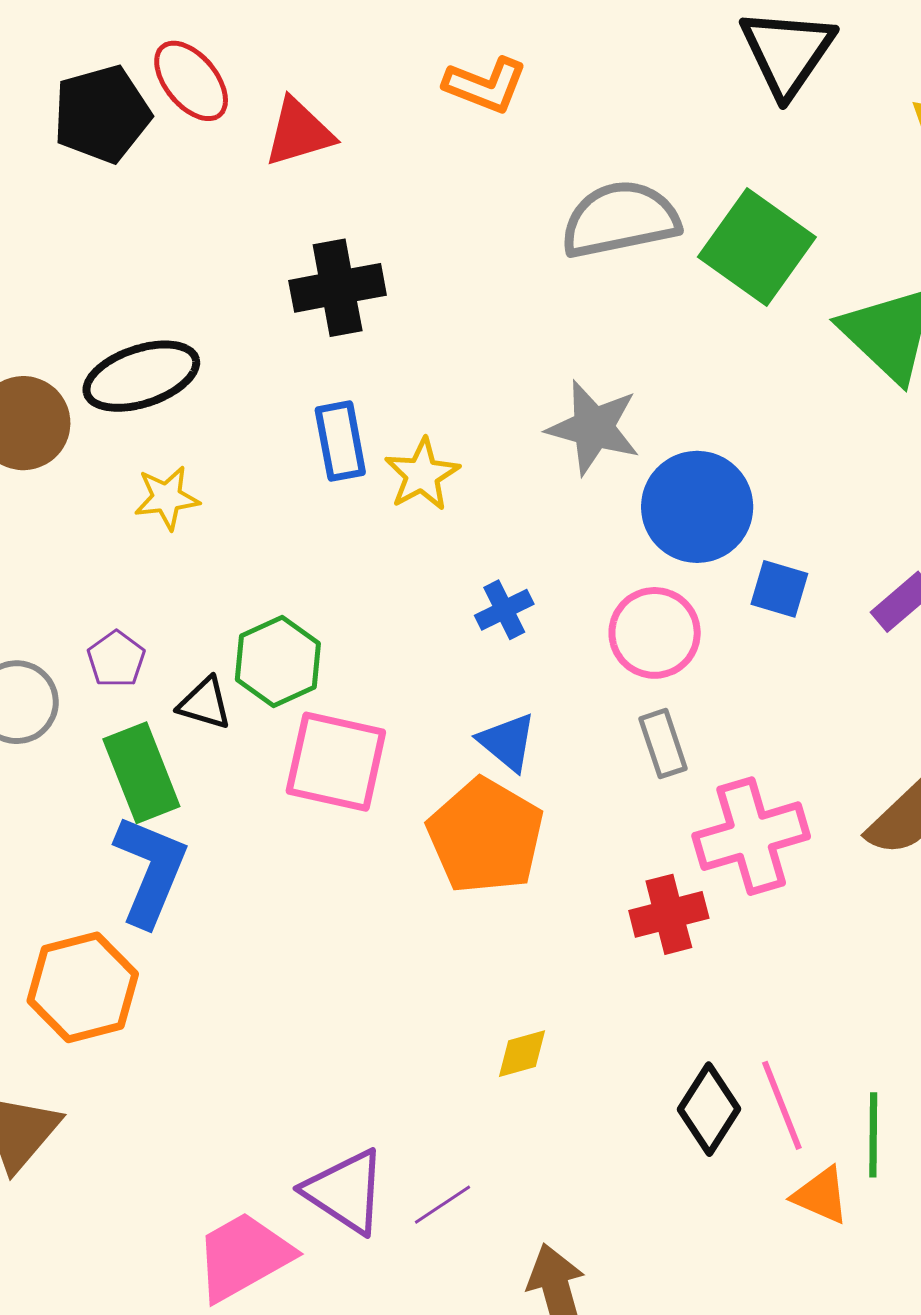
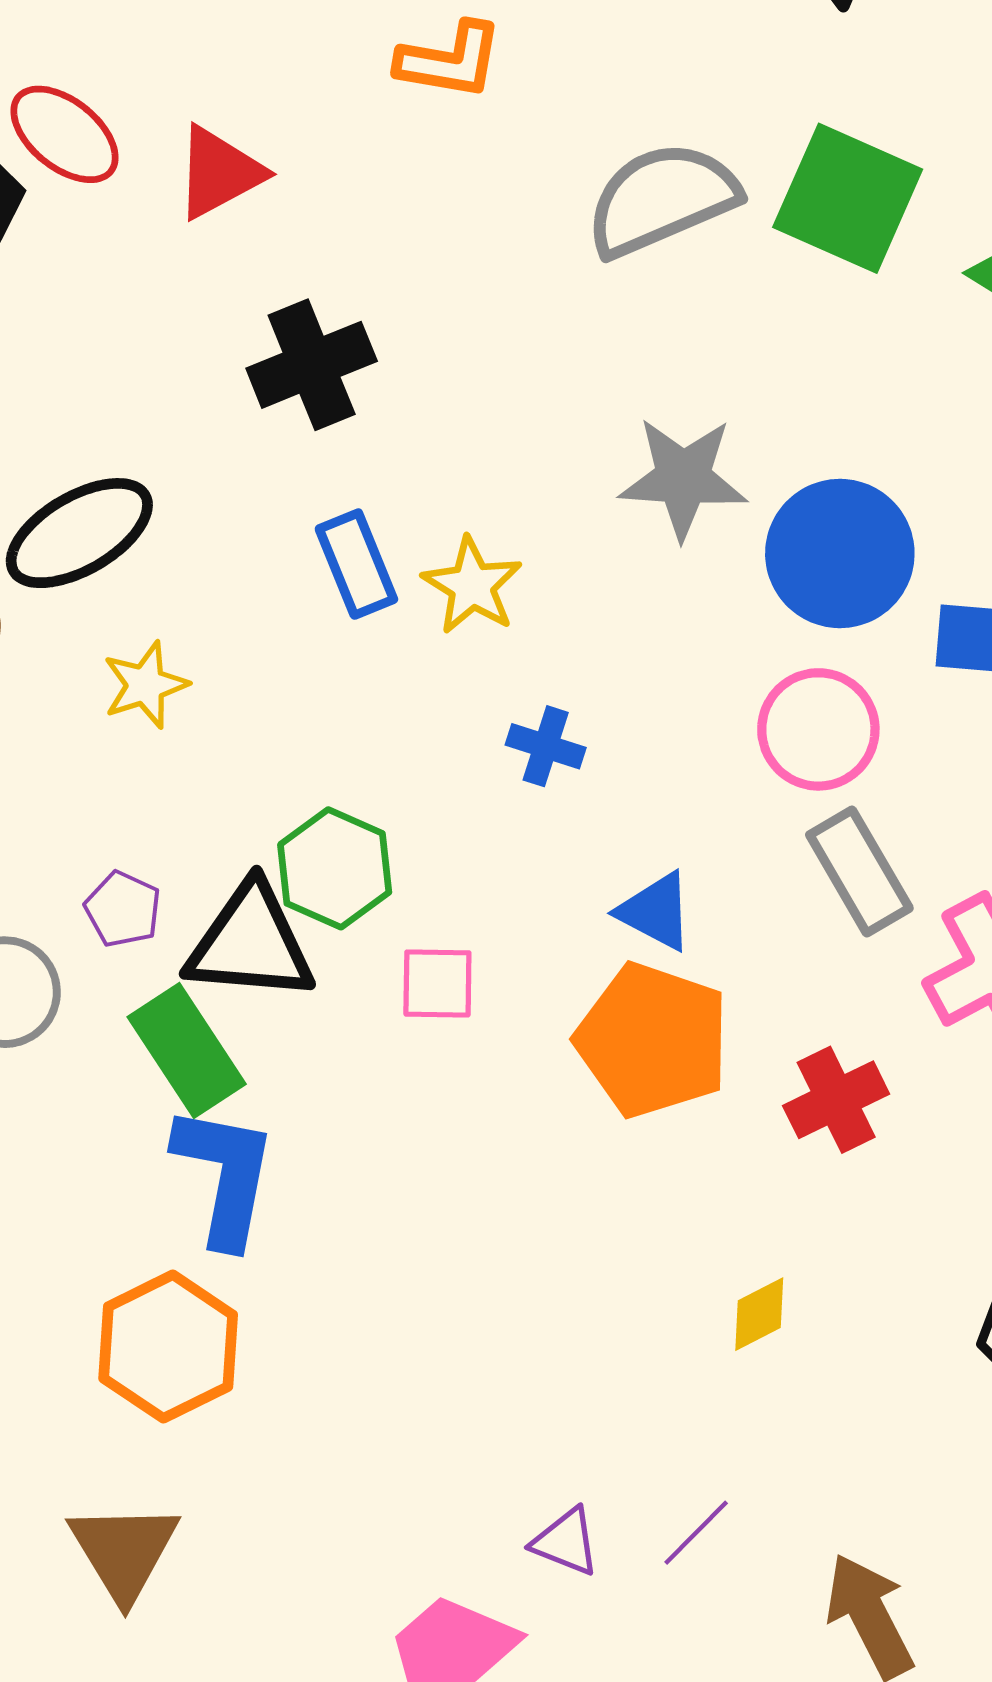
blue cross: (504, 610) -> (546, 746), moved, turned -34
black triangle: (205, 703) -> (250, 943), size x1.8
gray rectangle: (663, 744) -> (859, 872), size x1.4
pink square: (336, 762) -> (437, 984), size x0.6
red cross: (669, 914) -> (836, 1100), moved
purple triangle: (345, 1191) -> (566, 1542), size x0.6

